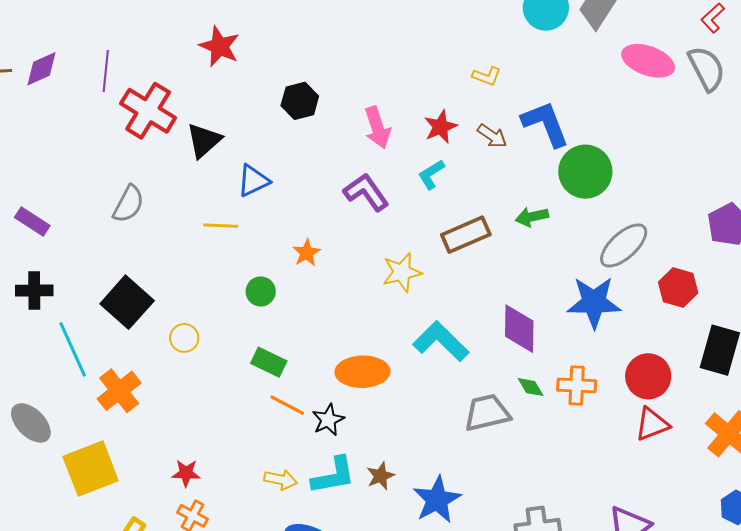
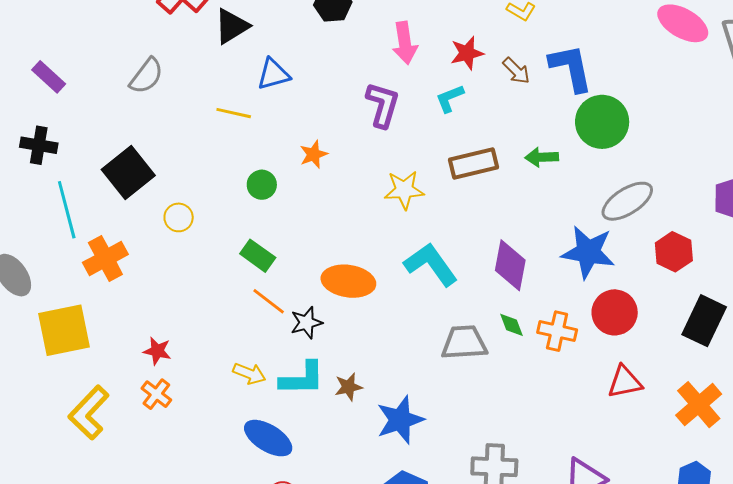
purple L-shape: (366, 192) -> (383, 105), turned 42
red circle: (648, 376) -> (615, 312), moved

